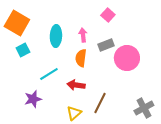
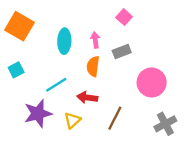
cyan square: (23, 50) -> (16, 70), moved
pink circle: (127, 58) -> (152, 82), moved
purple star: (33, 99) -> (38, 113), size x1.4
yellow triangle: (74, 113) -> (72, 120), moved

